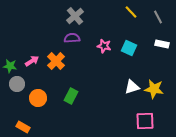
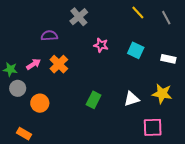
purple semicircle: (72, 38) -> (49, 36), moved
white rectangle: (162, 44) -> (168, 59), moved
pink star: (104, 46) -> (101, 45), moved
white triangle: (132, 87) -> (131, 99), moved
green rectangle: (71, 96) -> (94, 100), moved

